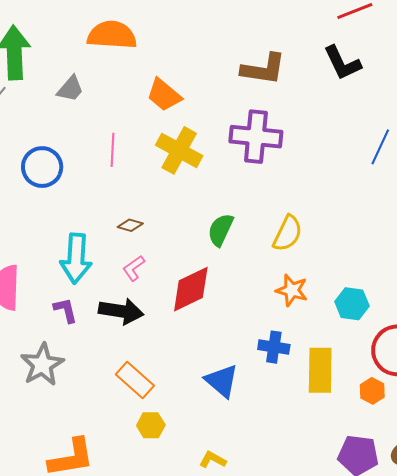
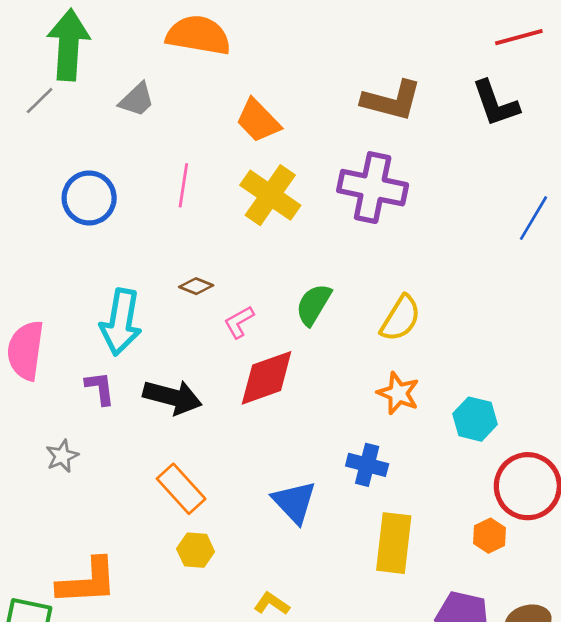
pink L-shape: (134, 268) -> (239, 322), moved
gray star: (42, 365) -> (62, 456), size x0.6
yellow rectangle: (320, 370) -> (394, 543), moved

